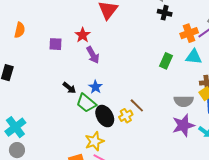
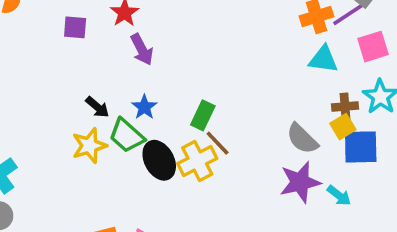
green rectangle: (166, 61) -> (203, 115), moved
gray semicircle: (184, 101) -> (302, 139), turned 42
yellow cross: (126, 116) -> (197, 161), size x1.5
yellow star: (95, 141) -> (89, 146), moved

